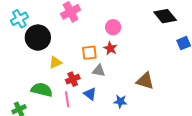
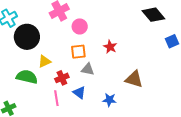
pink circle: (113, 27) -> (80, 26), moved
red star: (110, 48) -> (110, 47), moved
green semicircle: (42, 90) -> (27, 77), moved

